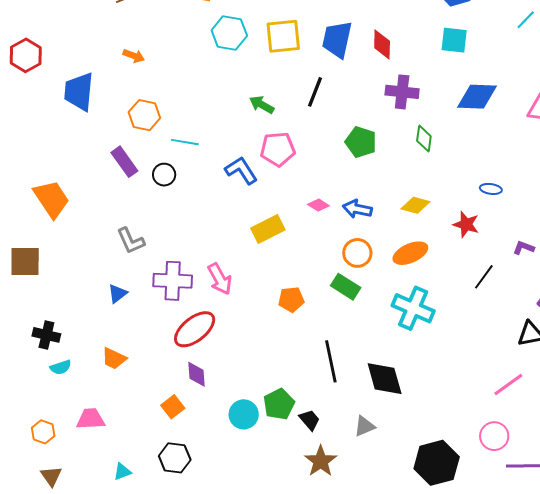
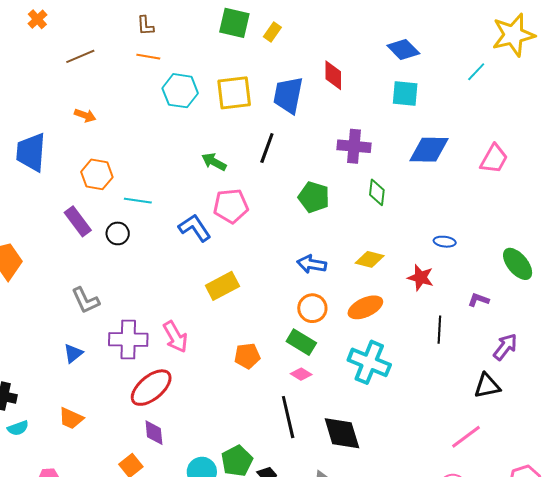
red diamond: (382, 44) -> (333, 75), moved
pink diamond: (318, 205) -> (301, 374), moved
black line: (484, 277) -> (439, 330), turned -32

